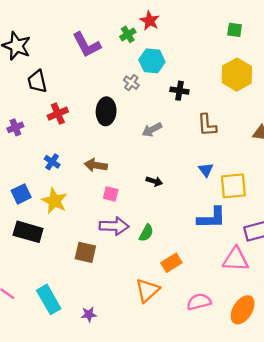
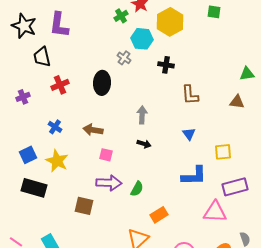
purple L-shape: (87, 45) -> (59, 25), moved, turned 36
yellow hexagon: (237, 75) -> (170, 22), moved
gray arrow: (152, 130) -> (142, 115), moved, turned 120
yellow square: (233, 186) -> (223, 152), moved, size x0.7

